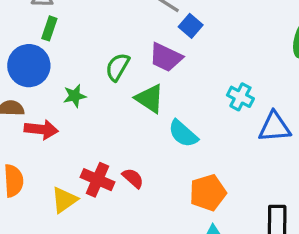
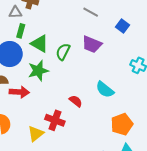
blue square: (191, 26) -> (123, 26), moved
green star: (75, 96) -> (38, 71), size x1.5
green triangle: (150, 99) -> (40, 44), moved
red semicircle: (133, 178) -> (76, 101), moved

